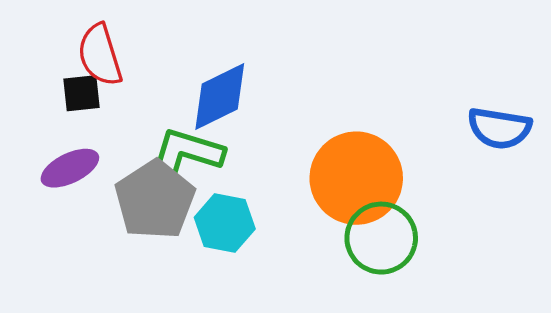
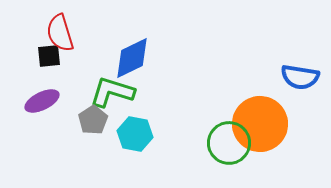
orange circle: (356, 178) -> (260, 124), moved
gray pentagon: (155, 200) -> (93, 120), size x0.6

